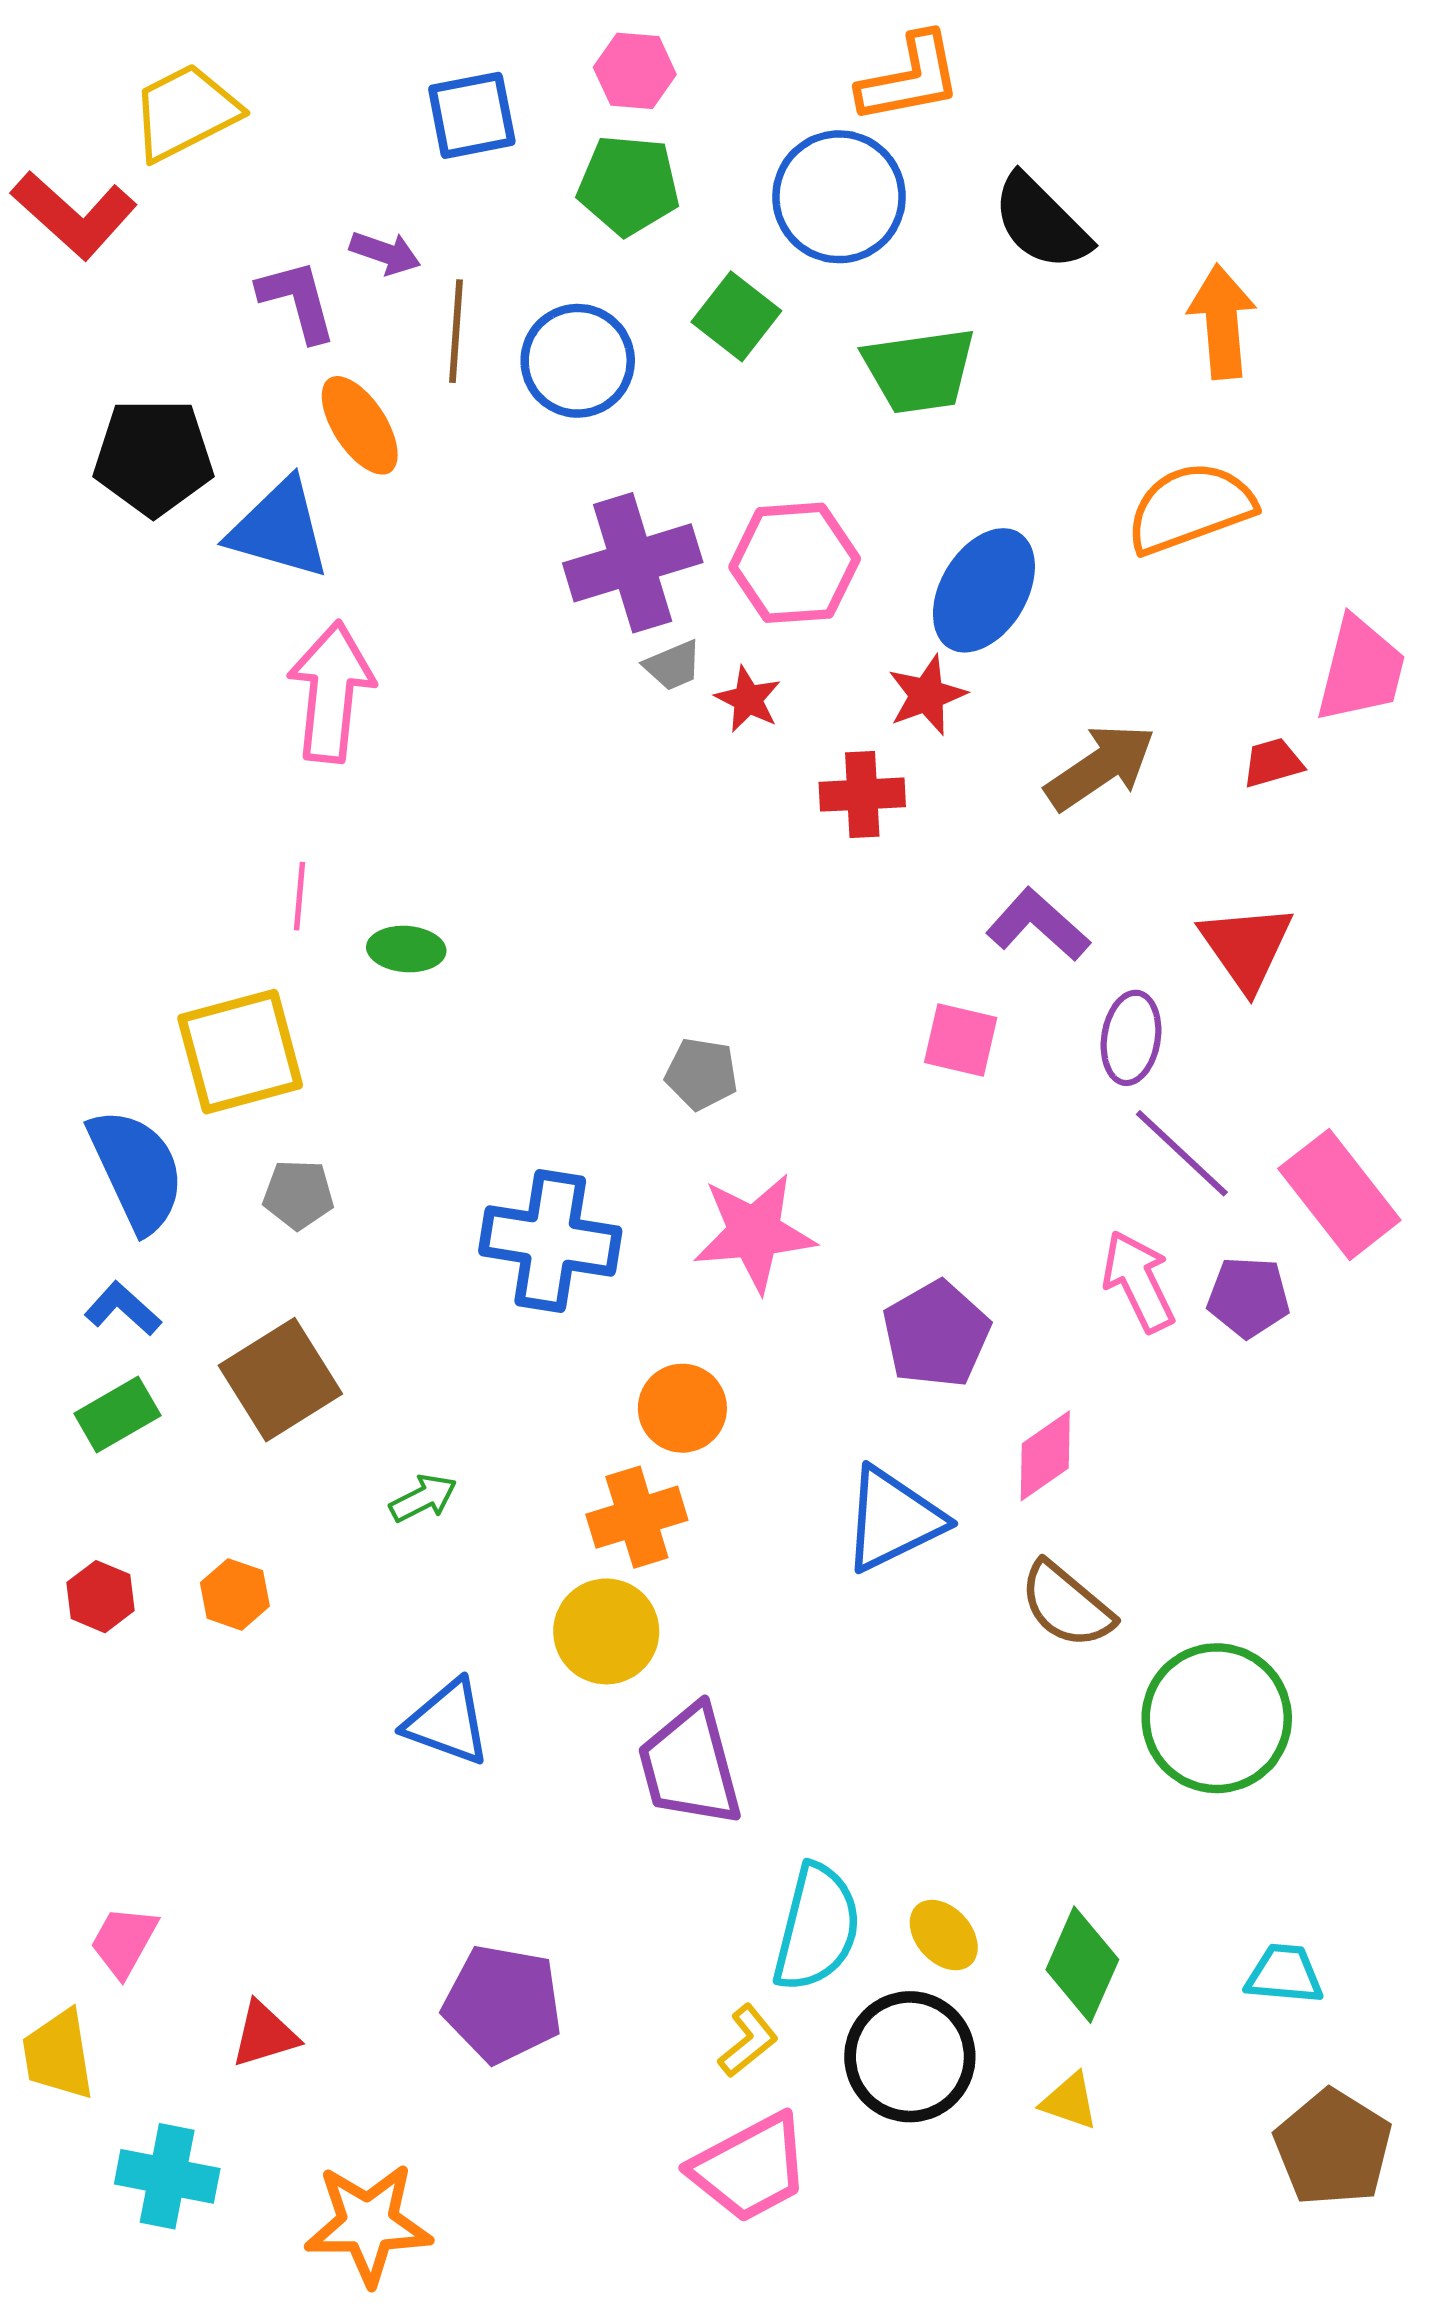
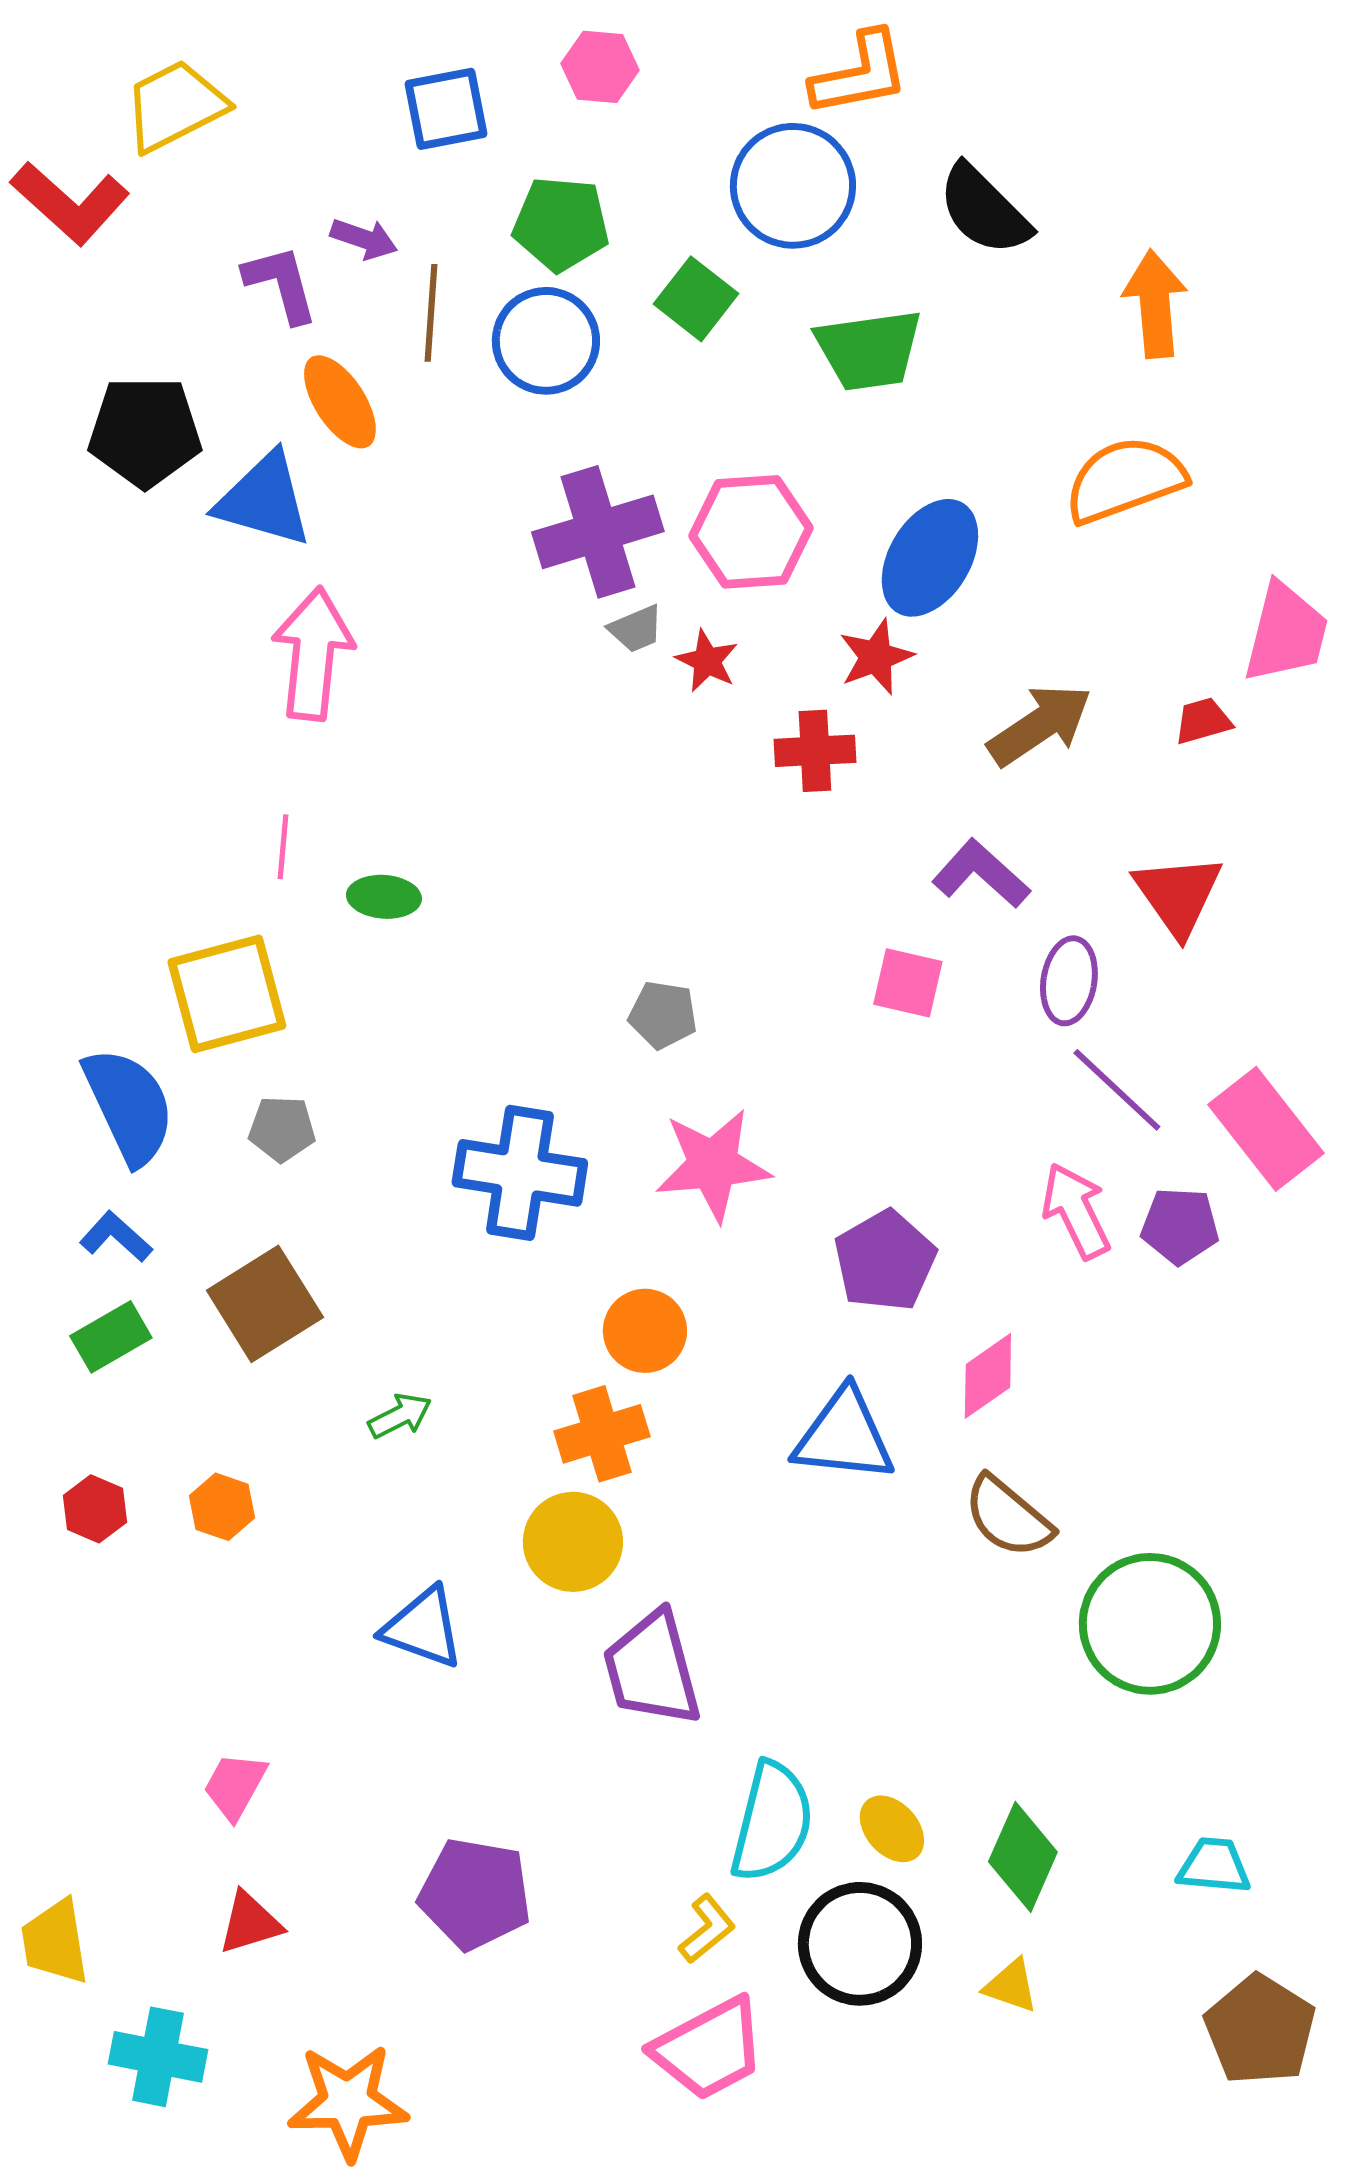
green pentagon: (628, 185) -> (561, 224), moved
blue triangle: (893, 1519) -> (844, 1436), turned 32
pink trapezoid: (124, 1941) -> (235, 1786), moved

